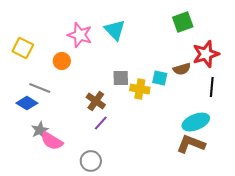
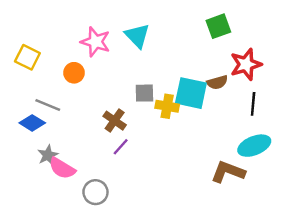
cyan square: (160, 78) -> (191, 93), size x1.8
cyan ellipse: (196, 122) -> (254, 146), moved
gray circle: (91, 161) -> (95, 192), moved

